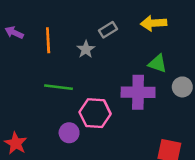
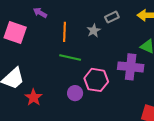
orange line: (48, 40) -> (64, 32), moved

